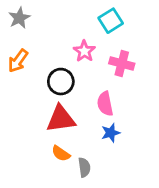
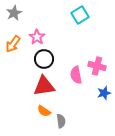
pink star: (84, 51) -> (37, 37), moved
pink cross: (122, 64) -> (97, 66), moved
blue star: (111, 133) -> (104, 93), moved

